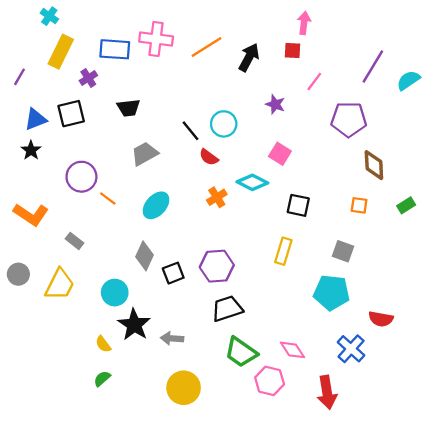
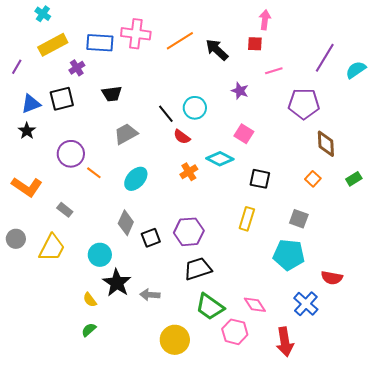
yellow rectangle: (61, 52) -> (53, 45), turned 36
black arrow: (249, 57) -> (217, 50), turned -75
pink line: (314, 81) -> (274, 71), turned 36
orange square: (359, 205) -> (313, 179), turned 35
yellow circle: (184, 388) -> (175, 340), moved

